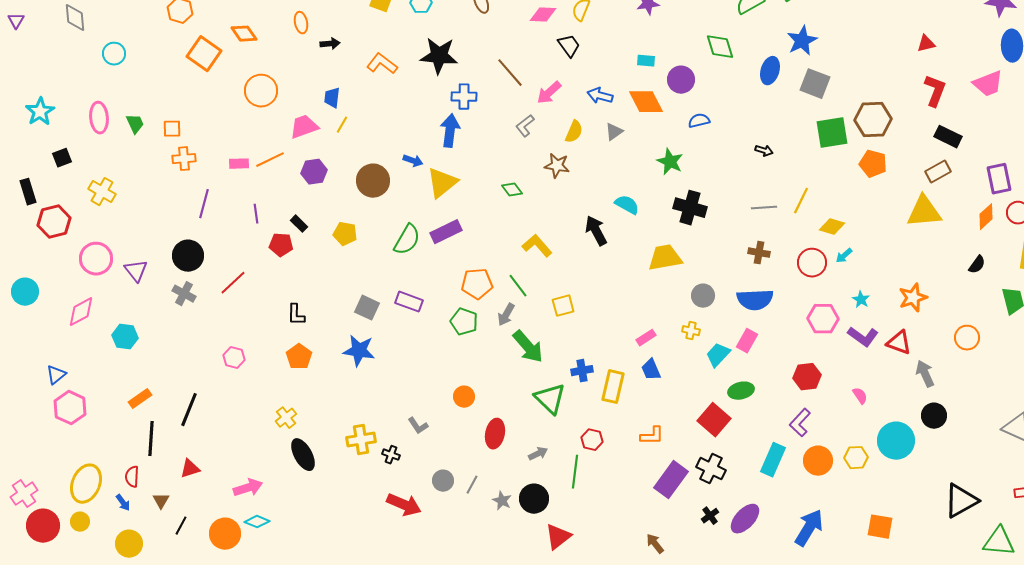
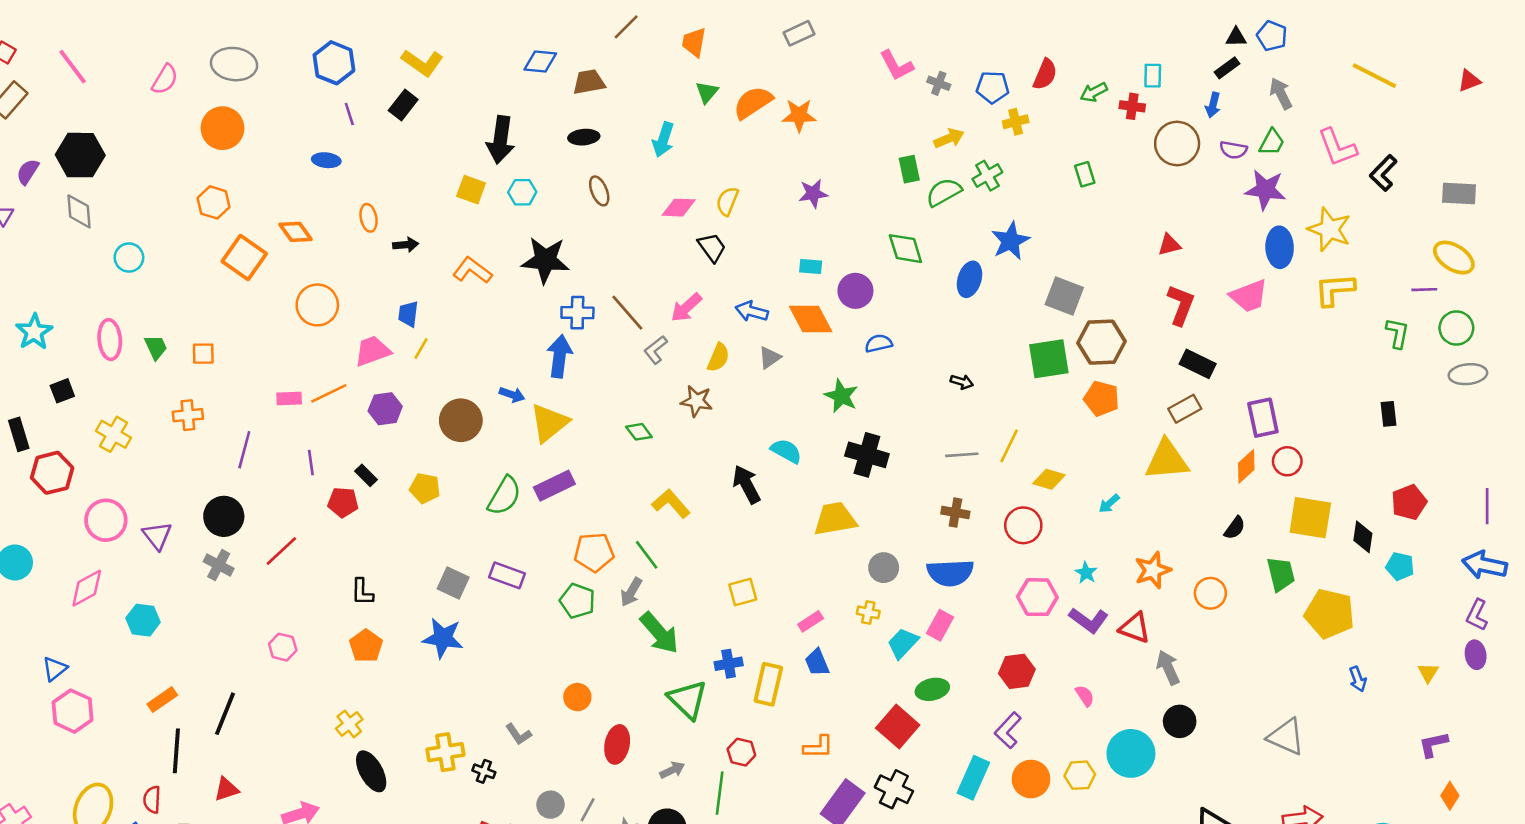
brown line: (510, 73) -> (627, 313), moved
gray square: (815, 84) -> (1064, 296), moved
orange cross: (184, 159) -> (188, 415), moved
cyan arrow: (844, 256) -> (1109, 504), moved
yellow square: (563, 306) -> (743, 592), moved
orange circle: (967, 338) -> (1210, 593), moved

